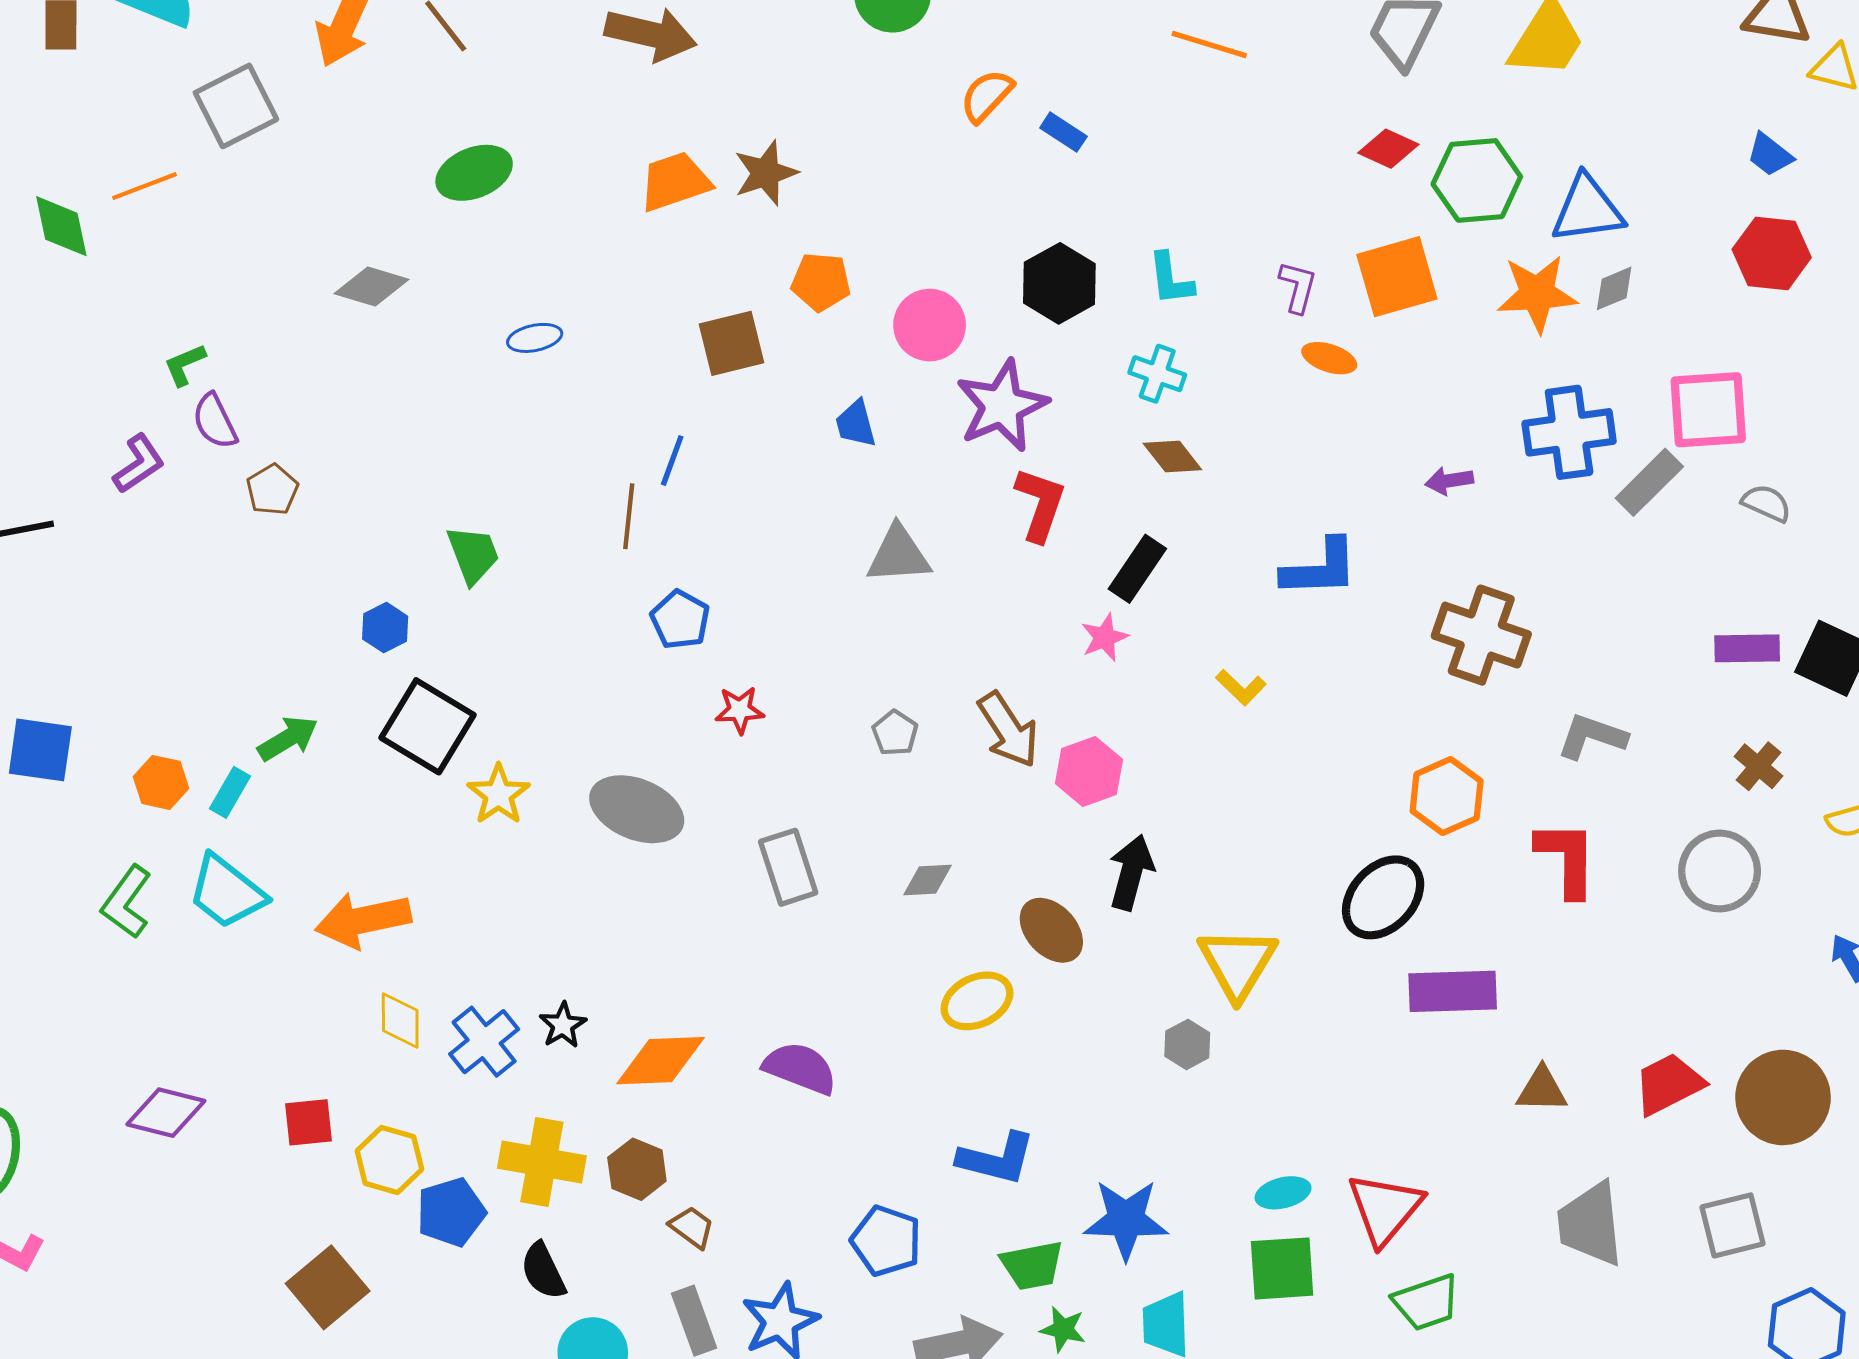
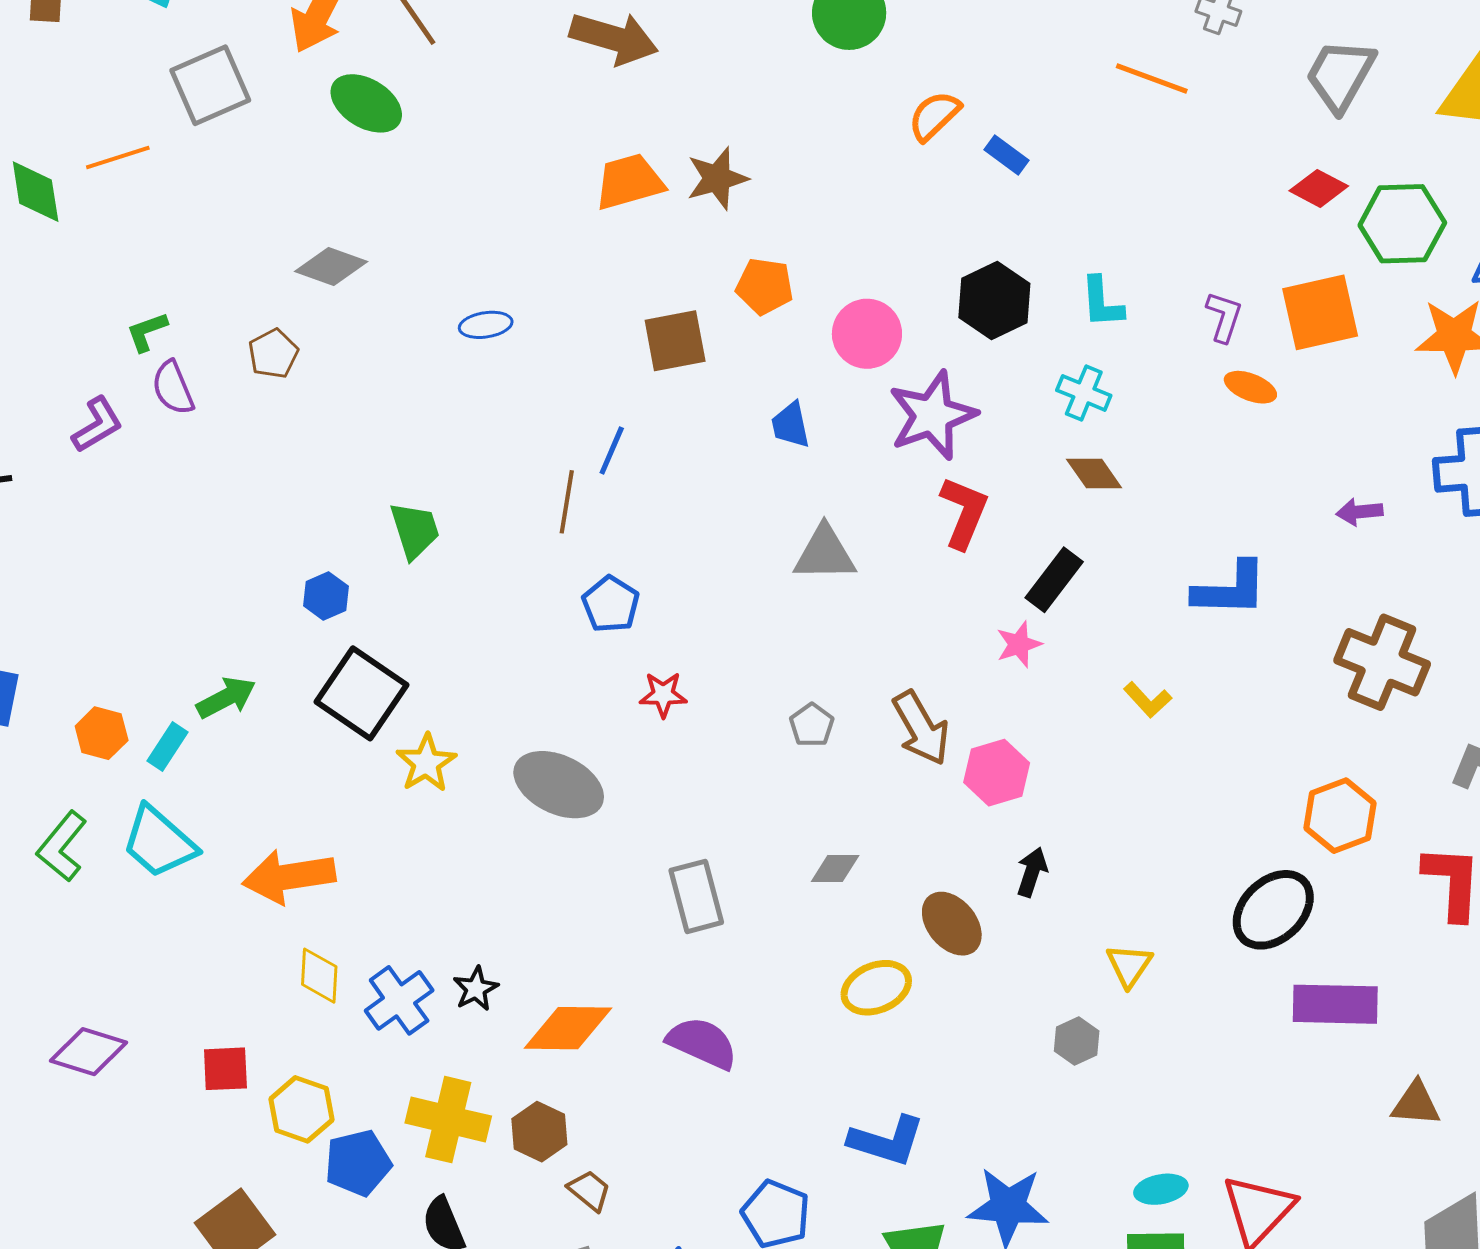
green ellipse: (474, 173) -> (366, 103), moved, turned 50
brown pentagon: (272, 490) -> (273, 354), moved
gray rectangle: (788, 867) -> (696, 896), moved
black arrow: (1131, 872) -> (1032, 872), size x0.7
yellow triangle: (1237, 963) -> (1129, 965), size x0.6

